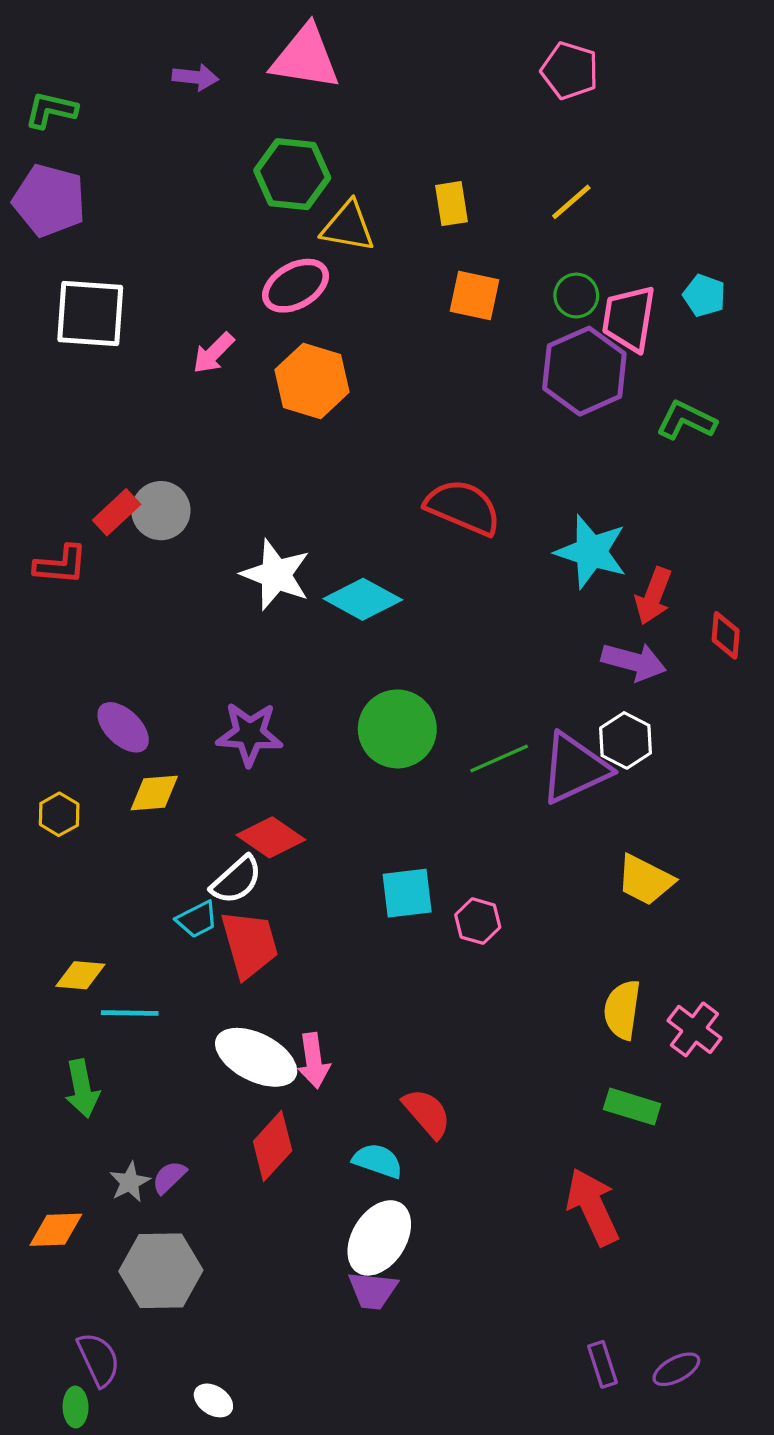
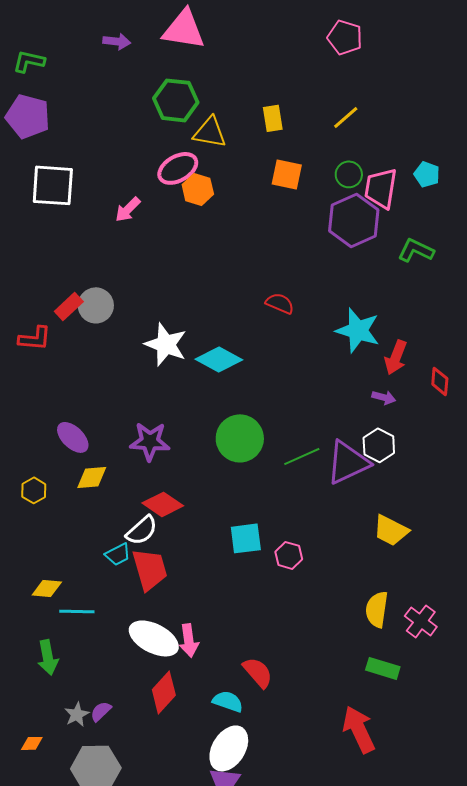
orange hexagon: (312, 381) -> (198, 189), moved, size x0.7
red semicircle: (463, 507) -> (280, 303), size x0.6
purple arrow: (634, 662) -> (384, 397), size x0.6
orange diamond: (56, 1230) -> (32, 743), size x0.7

